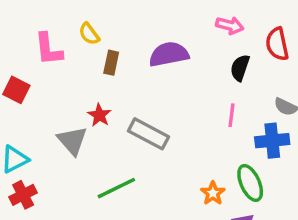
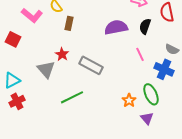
pink L-shape: (49, 49) -> (32, 15), turned -45
purple semicircle: (169, 54) -> (116, 27), moved
pink line: (231, 115) -> (140, 54), turned -32
blue cross: (272, 141) -> (164, 69), turned 30

